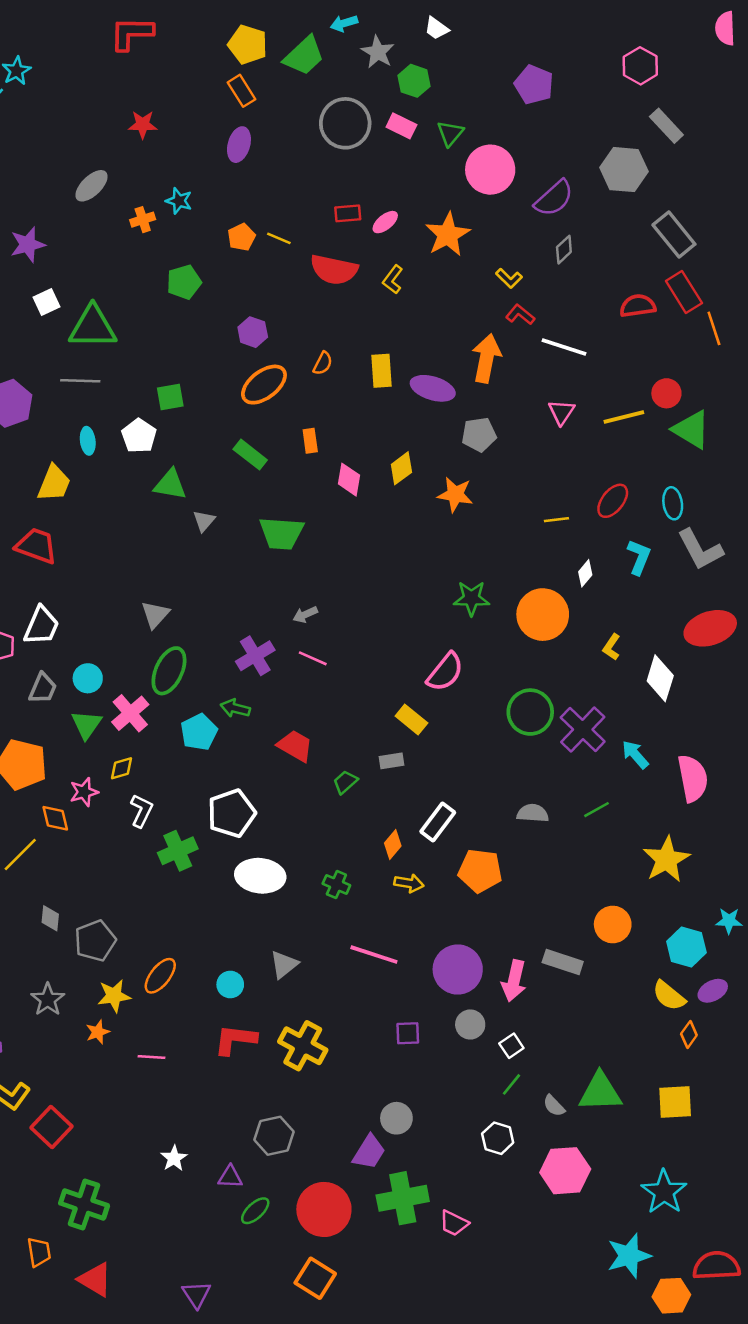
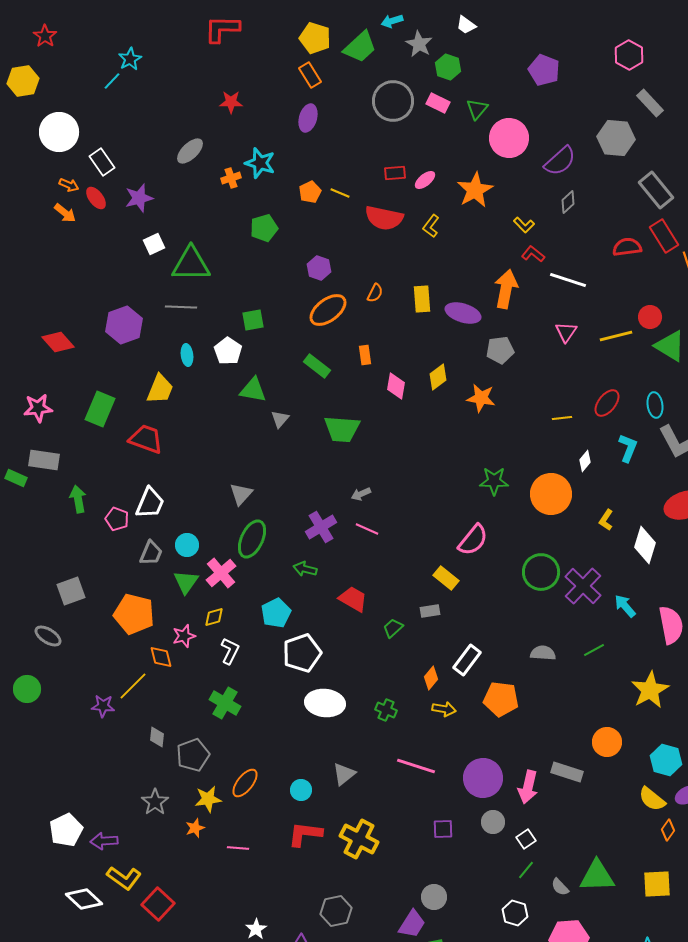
cyan star: (179, 201) -> (260, 163), size x1.4
cyan pentagon: (199, 732) -> (276, 613), moved
green cross: (178, 851) -> (225, 703), moved, turned -36

